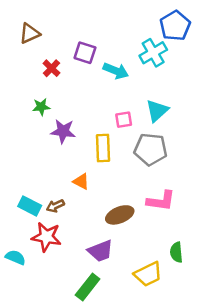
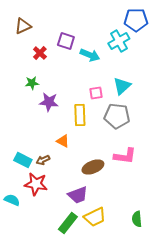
blue pentagon: (175, 26) -> (136, 20), turned 30
green semicircle: (176, 252) -> (137, 219), moved
yellow trapezoid: (148, 274) -> (95, 217), moved

